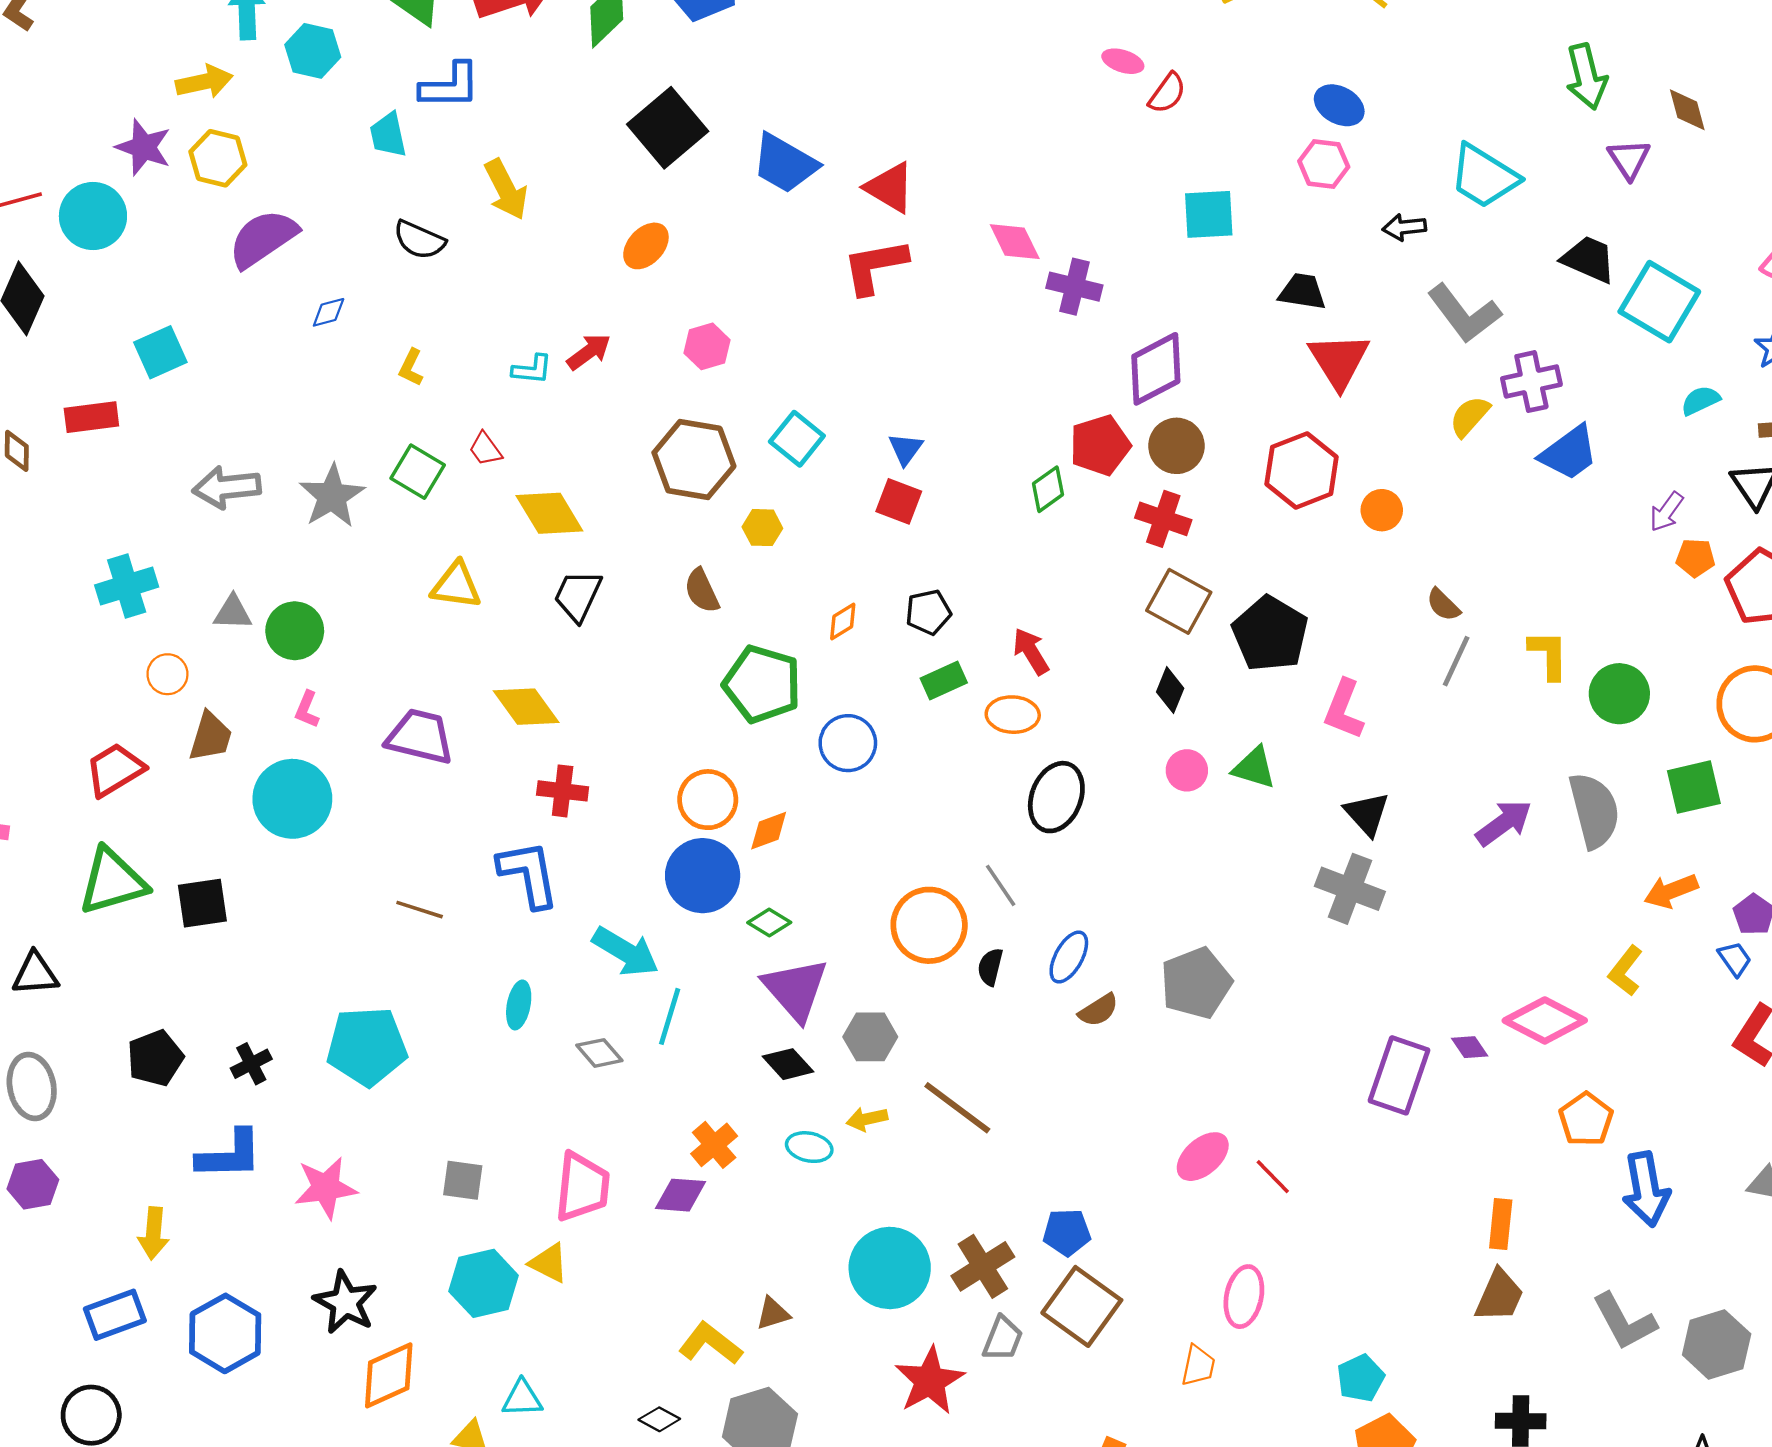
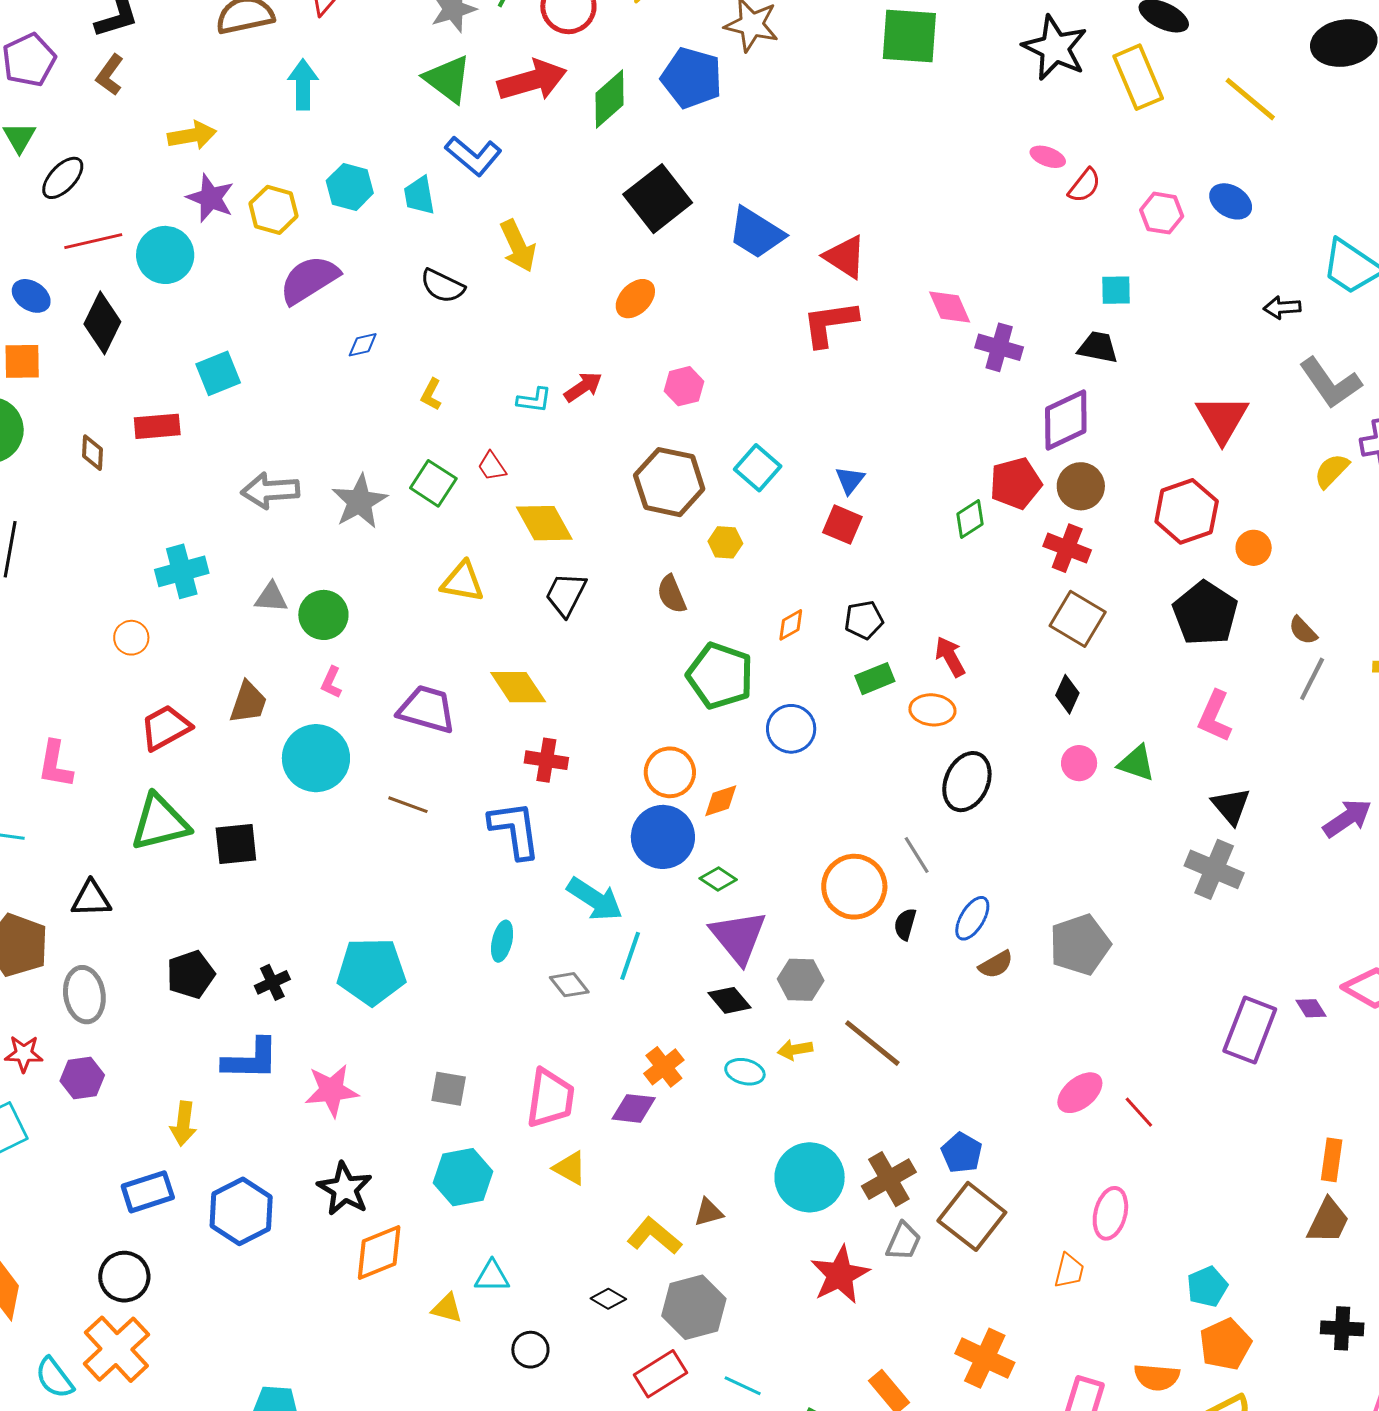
cyan hexagon: (313, 51) -> (350, 187), moved
yellow arrow: (204, 82) -> (192, 135), moved
blue L-shape: (450, 86) -> (474, 156), turned 38
pink hexagon: (1324, 164) -> (1162, 213), moved
cyan square: (1209, 214) -> (1116, 290), size x0.7
black trapezoid: (1302, 292) -> (1098, 347), moved
black pentagon: (1270, 634) -> (1205, 613), moved
orange circle: (167, 674) -> (131, 638), moved
brown line: (420, 910) -> (408, 805), moved
blue pentagon: (1067, 1232) -> (962, 1153), turned 30
yellow triangle: (549, 1263) -> (570, 1168), moved

